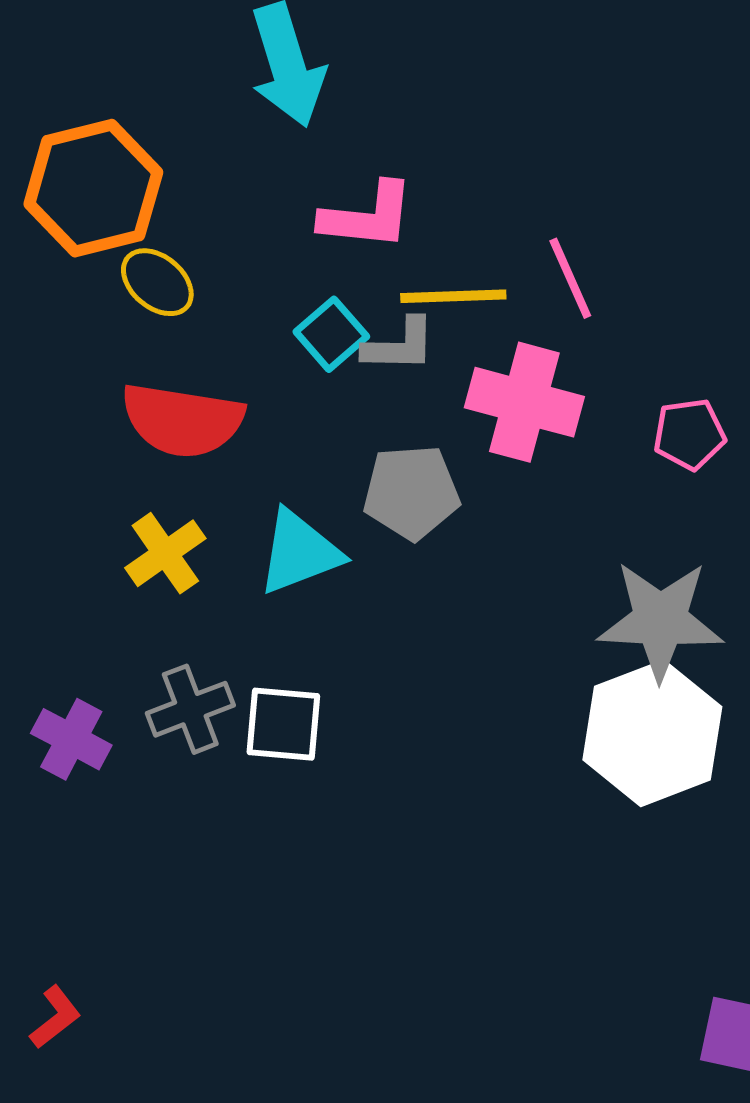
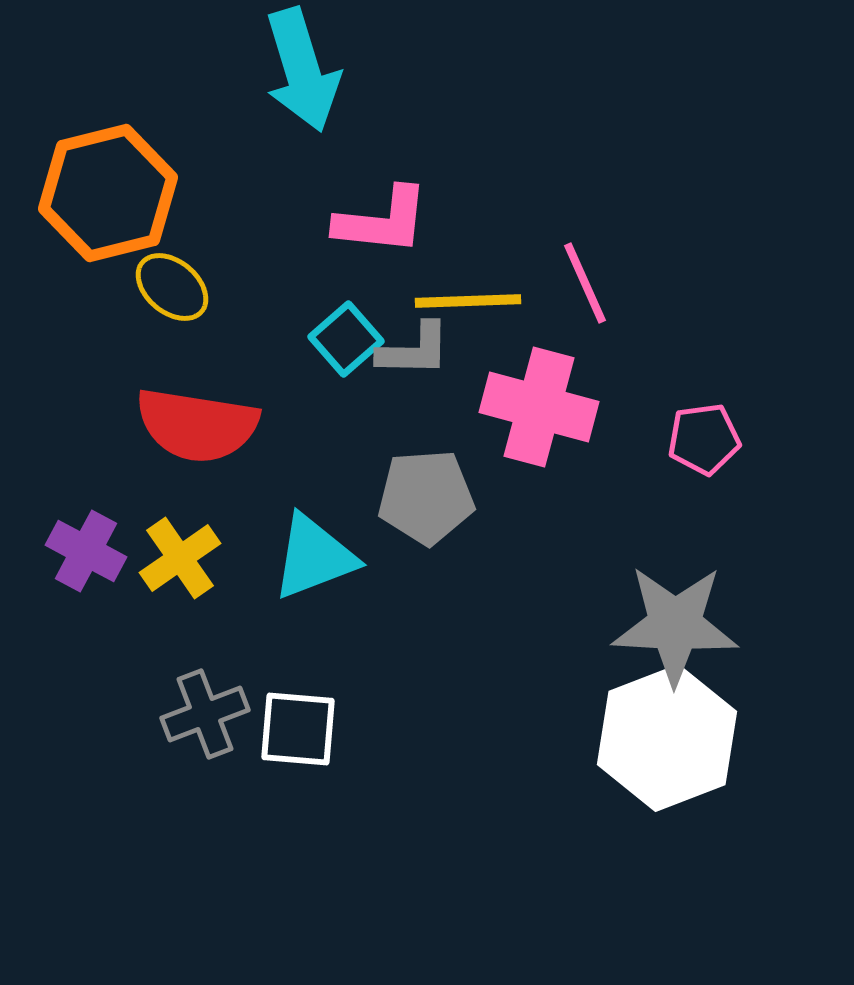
purple cross: (71, 739) -> (86, 551), moved

